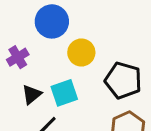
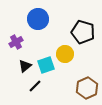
yellow circle: (81, 53) -> (65, 54), moved
black pentagon: (123, 80) -> (83, 32), moved

